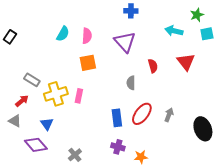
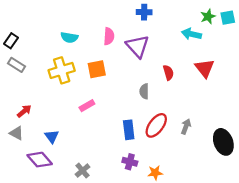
green star: (197, 15) -> (208, 17), moved
cyan semicircle: (63, 34) -> (69, 37), turned 70
cyan square: (207, 34) -> (228, 18), moved
pink semicircle: (87, 36) -> (109, 36), moved
gray rectangle: (32, 80) -> (17, 65), moved
yellow cross: (56, 94) -> (62, 70), moved
pink rectangle: (79, 96) -> (87, 106), turned 48

